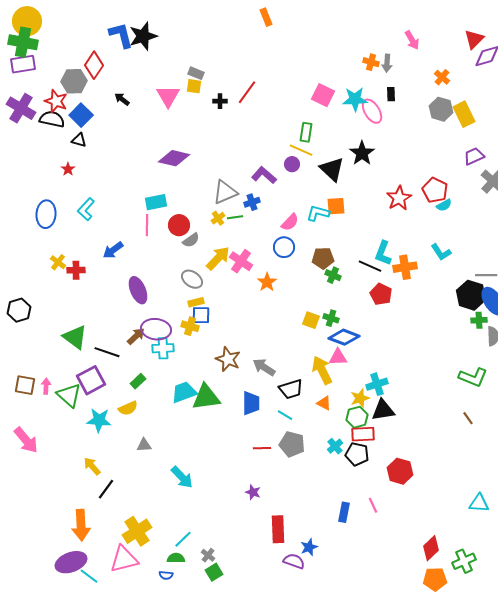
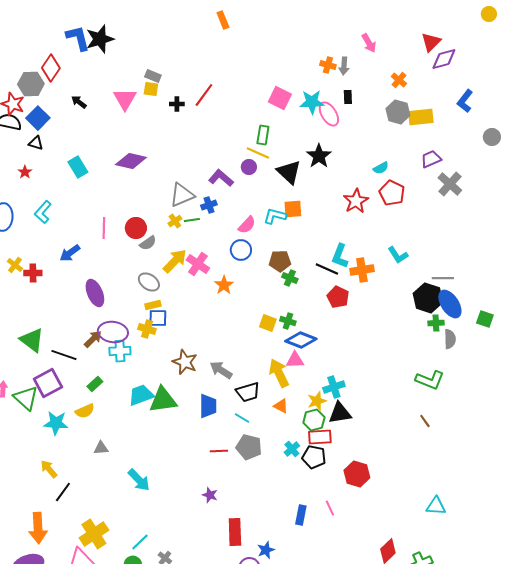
yellow rectangle: (464, 114) -> (421, 117), turned -70
cyan rectangle: (156, 202) -> (78, 167), moved, turned 70
cyan semicircle: (444, 205) -> (381, 168), moved

